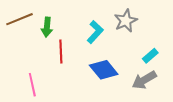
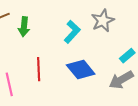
red line: (61, 51) -> (39, 69), moved

